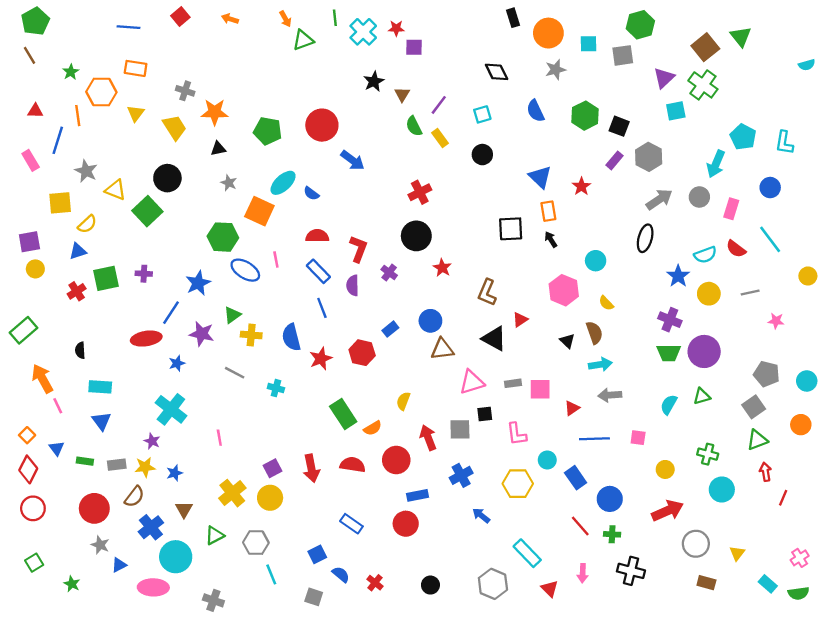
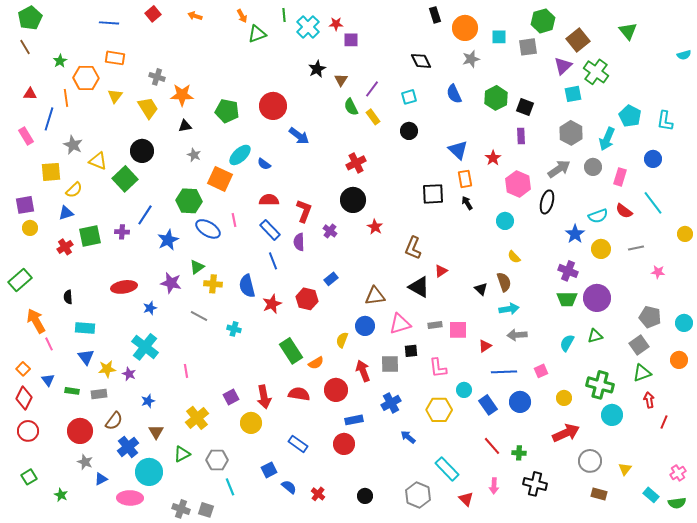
brown square: (705, 47) -> (578, 40), moved
gray hexagon: (649, 157) -> (571, 133), moved
purple rectangle: (614, 160) -> (521, 136), turned -42
pink hexagon: (564, 290) -> (518, 184), moved
blue line: (171, 313) -> (145, 215), moved
blue circle: (430, 321) -> (365, 326), moved
pink square: (638, 438) -> (541, 371), turned -32
green cross: (708, 454) -> (600, 385), size x1.5
yellow star: (145, 467) -> (107, 369), moved
yellow circle: (270, 498) -> (251, 423), moved
blue circle: (610, 499) -> (520, 402), moved
gray square: (314, 597) -> (206, 510), moved

